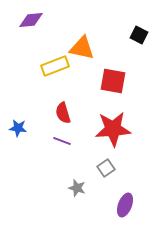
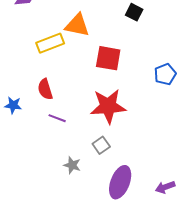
red semicircle: (63, 113) -> (45, 89), moved
purple ellipse: (125, 205) -> (120, 182), size x1.4

